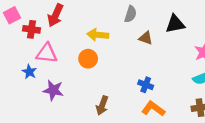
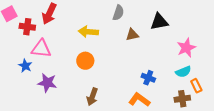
brown triangle: (146, 38) -> (132, 35), turned -32
orange circle: (88, 59) -> (85, 61), moved
blue cross: (146, 85) -> (148, 78), moved

